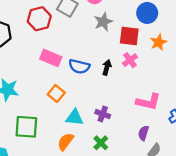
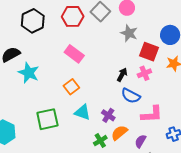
gray star: (103, 22) -> (129, 33), turned 30
blue semicircle: (79, 66) -> (131, 96), moved
pink L-shape: (148, 102) -> (152, 114), turned -30
green square: (26, 127) -> (47, 119), moved, turned -30
orange semicircle: (66, 142) -> (119, 133), moved

